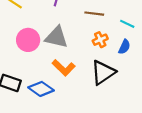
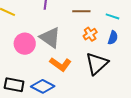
gray triangle: (56, 37) -> (50, 38), turned 30

